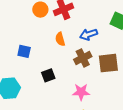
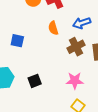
black square: (48, 75) -> (35, 81), moved

